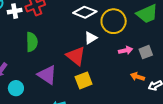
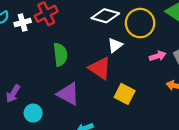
green semicircle: (32, 42) -> (60, 55), moved
yellow square: (84, 80) -> (125, 94), moved, turned -36

